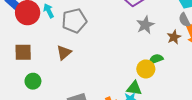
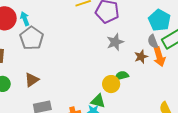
gray pentagon: (74, 21) -> (32, 38), moved, turned -30
brown triangle: (64, 53) -> (32, 80), moved

